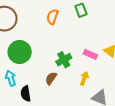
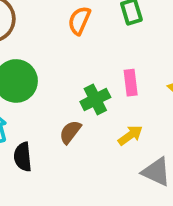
pink rectangle: (90, 54) -> (131, 83), moved, turned 56
yellow arrow: (84, 78) -> (130, 135), turned 32

